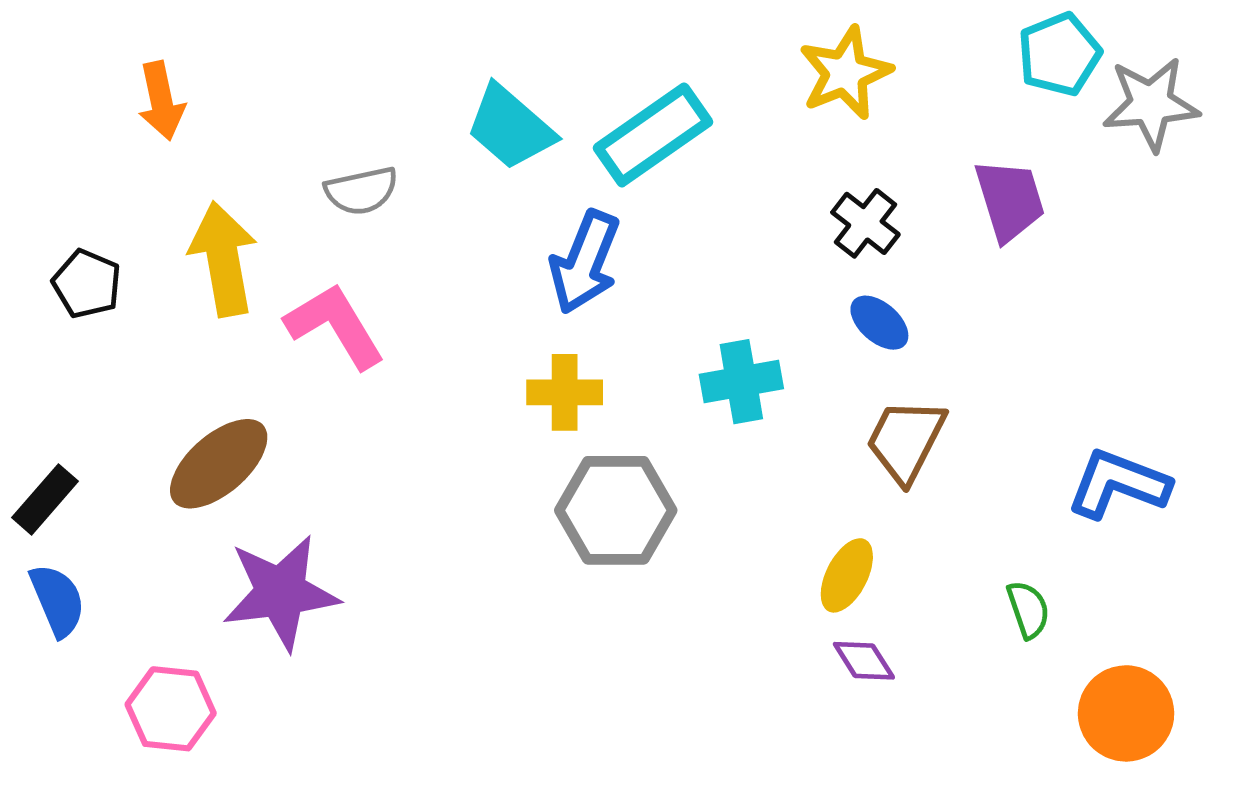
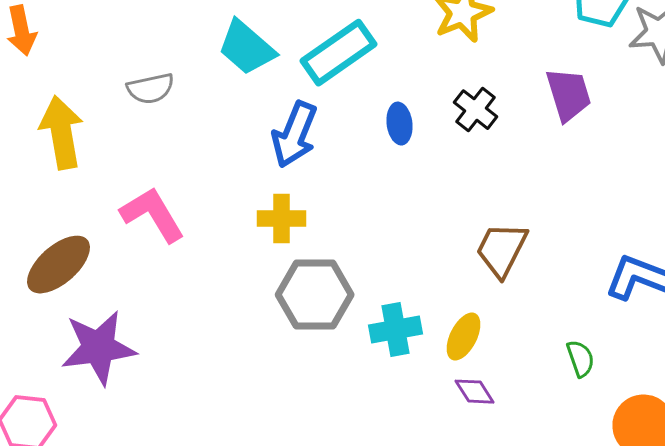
blue ellipse: (879, 323) -> (400, 124), moved, turned 42
pink L-shape: (335, 326) -> (152, 215), moved
cyan cross: (741, 382) -> (396, 330), moved

